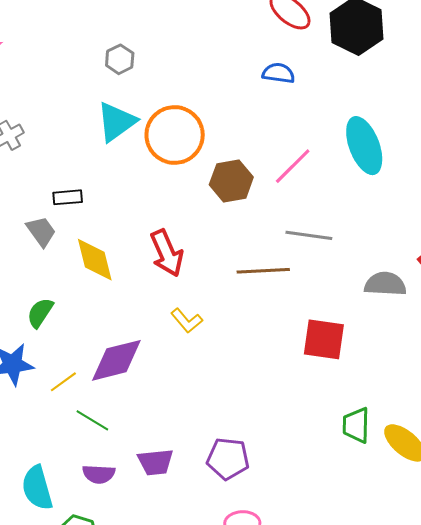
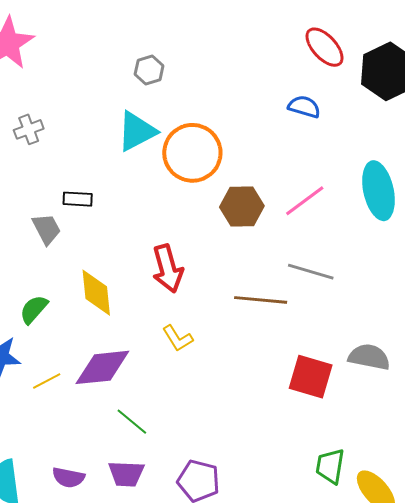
yellow diamond: (95, 260) -> (96, 293), moved
gray semicircle: (385, 284) -> (369, 357), moved
green line: (92, 420) -> (132, 422), moved

